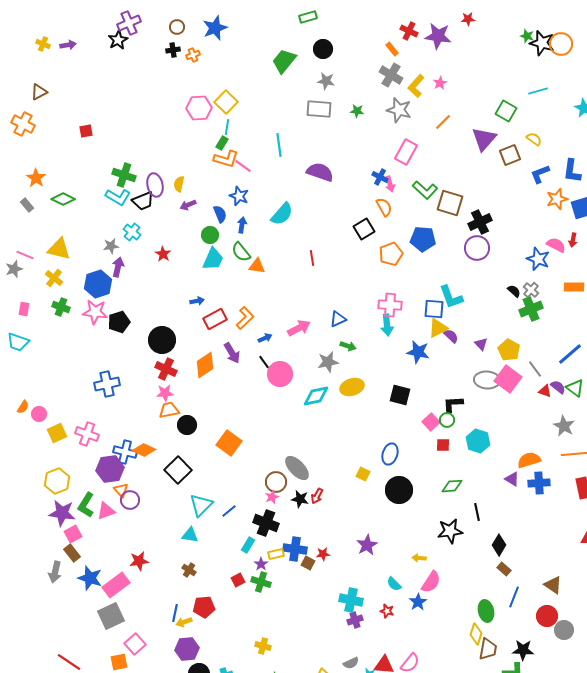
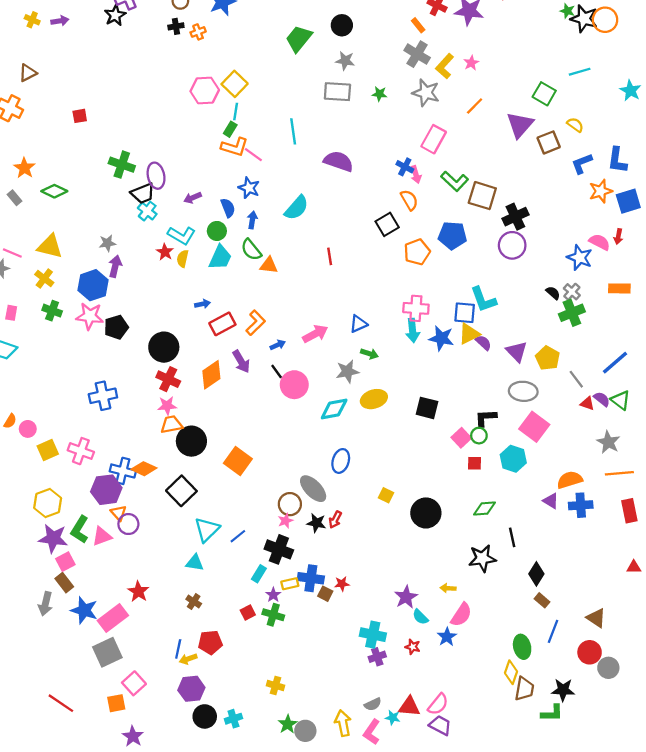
yellow semicircle: (179, 184) -> (183, 259), moved
cyan L-shape: (118, 197) -> (181, 235), moved
cyan cross: (132, 232) -> (147, 211), moved
purple triangle: (481, 344) -> (517, 352), size x1.5
blue star: (418, 352) -> (441, 338), moved
pink square: (508, 379) -> (534, 427), moved
black circle: (187, 425) -> (191, 441), size x1.4
blue ellipse: (390, 454) -> (341, 461), moved
purple star: (367, 545) -> (406, 597), moved
red star: (139, 561) -> (138, 591), turned -30

